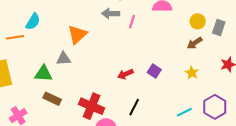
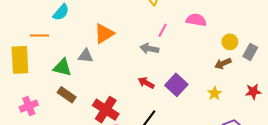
gray arrow: (111, 14) -> (149, 49), moved
orange line: (15, 37) -> (39, 36), moved
purple square: (154, 71) -> (176, 85), size x1.5
red arrow: (125, 74) -> (146, 83), turned 42

